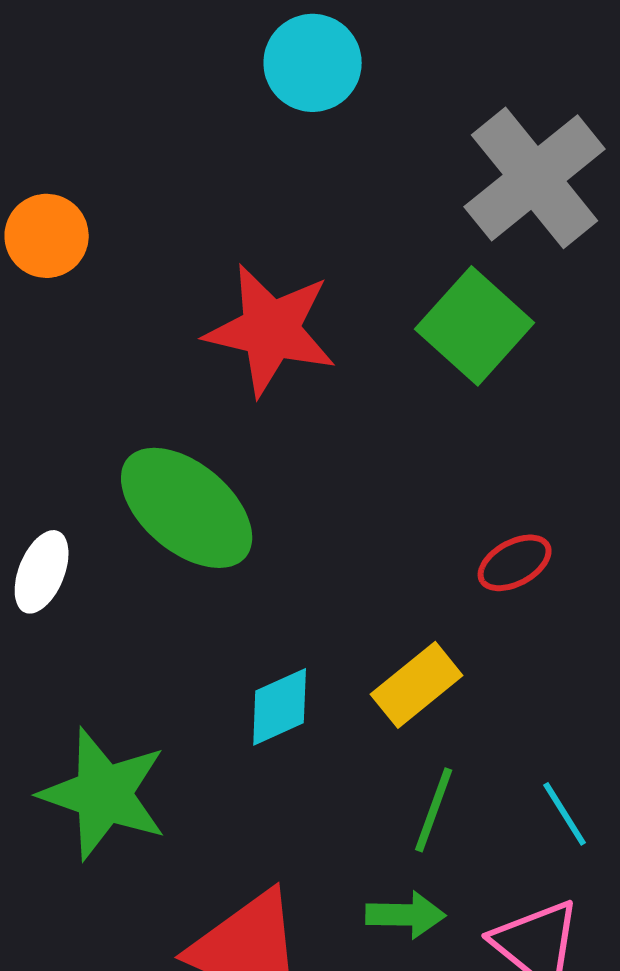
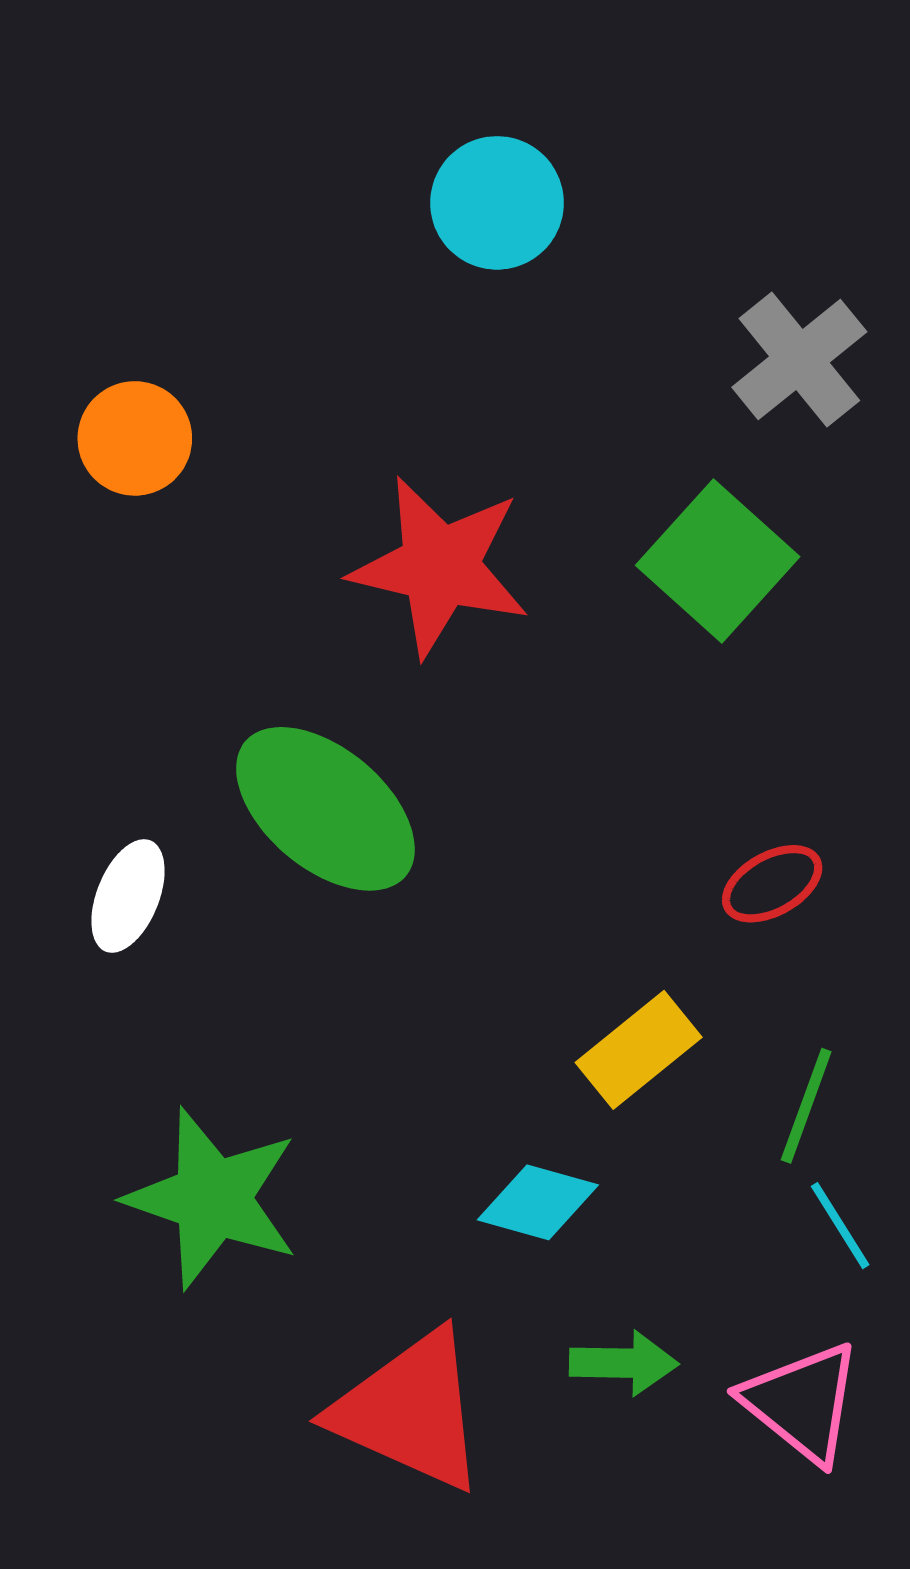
gray cross: (535, 178) -> (799, 359), size x0.7
cyan diamond: (280, 707) -> (538, 1202), moved, turned 40
green line: (434, 810) -> (806, 1106), moved

